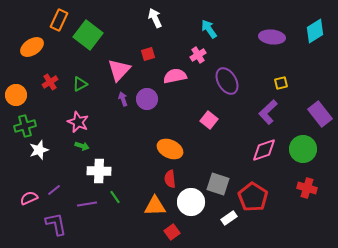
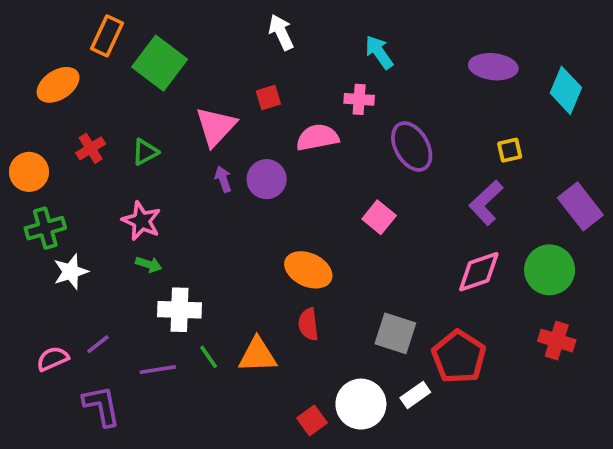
cyan diamond: (315, 31) -> (566, 90), moved, turned -35
pink cross: (198, 55) -> (359, 99), turned 35
white circle: (191, 202) -> (361, 404), moved
orange triangle: (155, 206) -> (258, 355), moved

